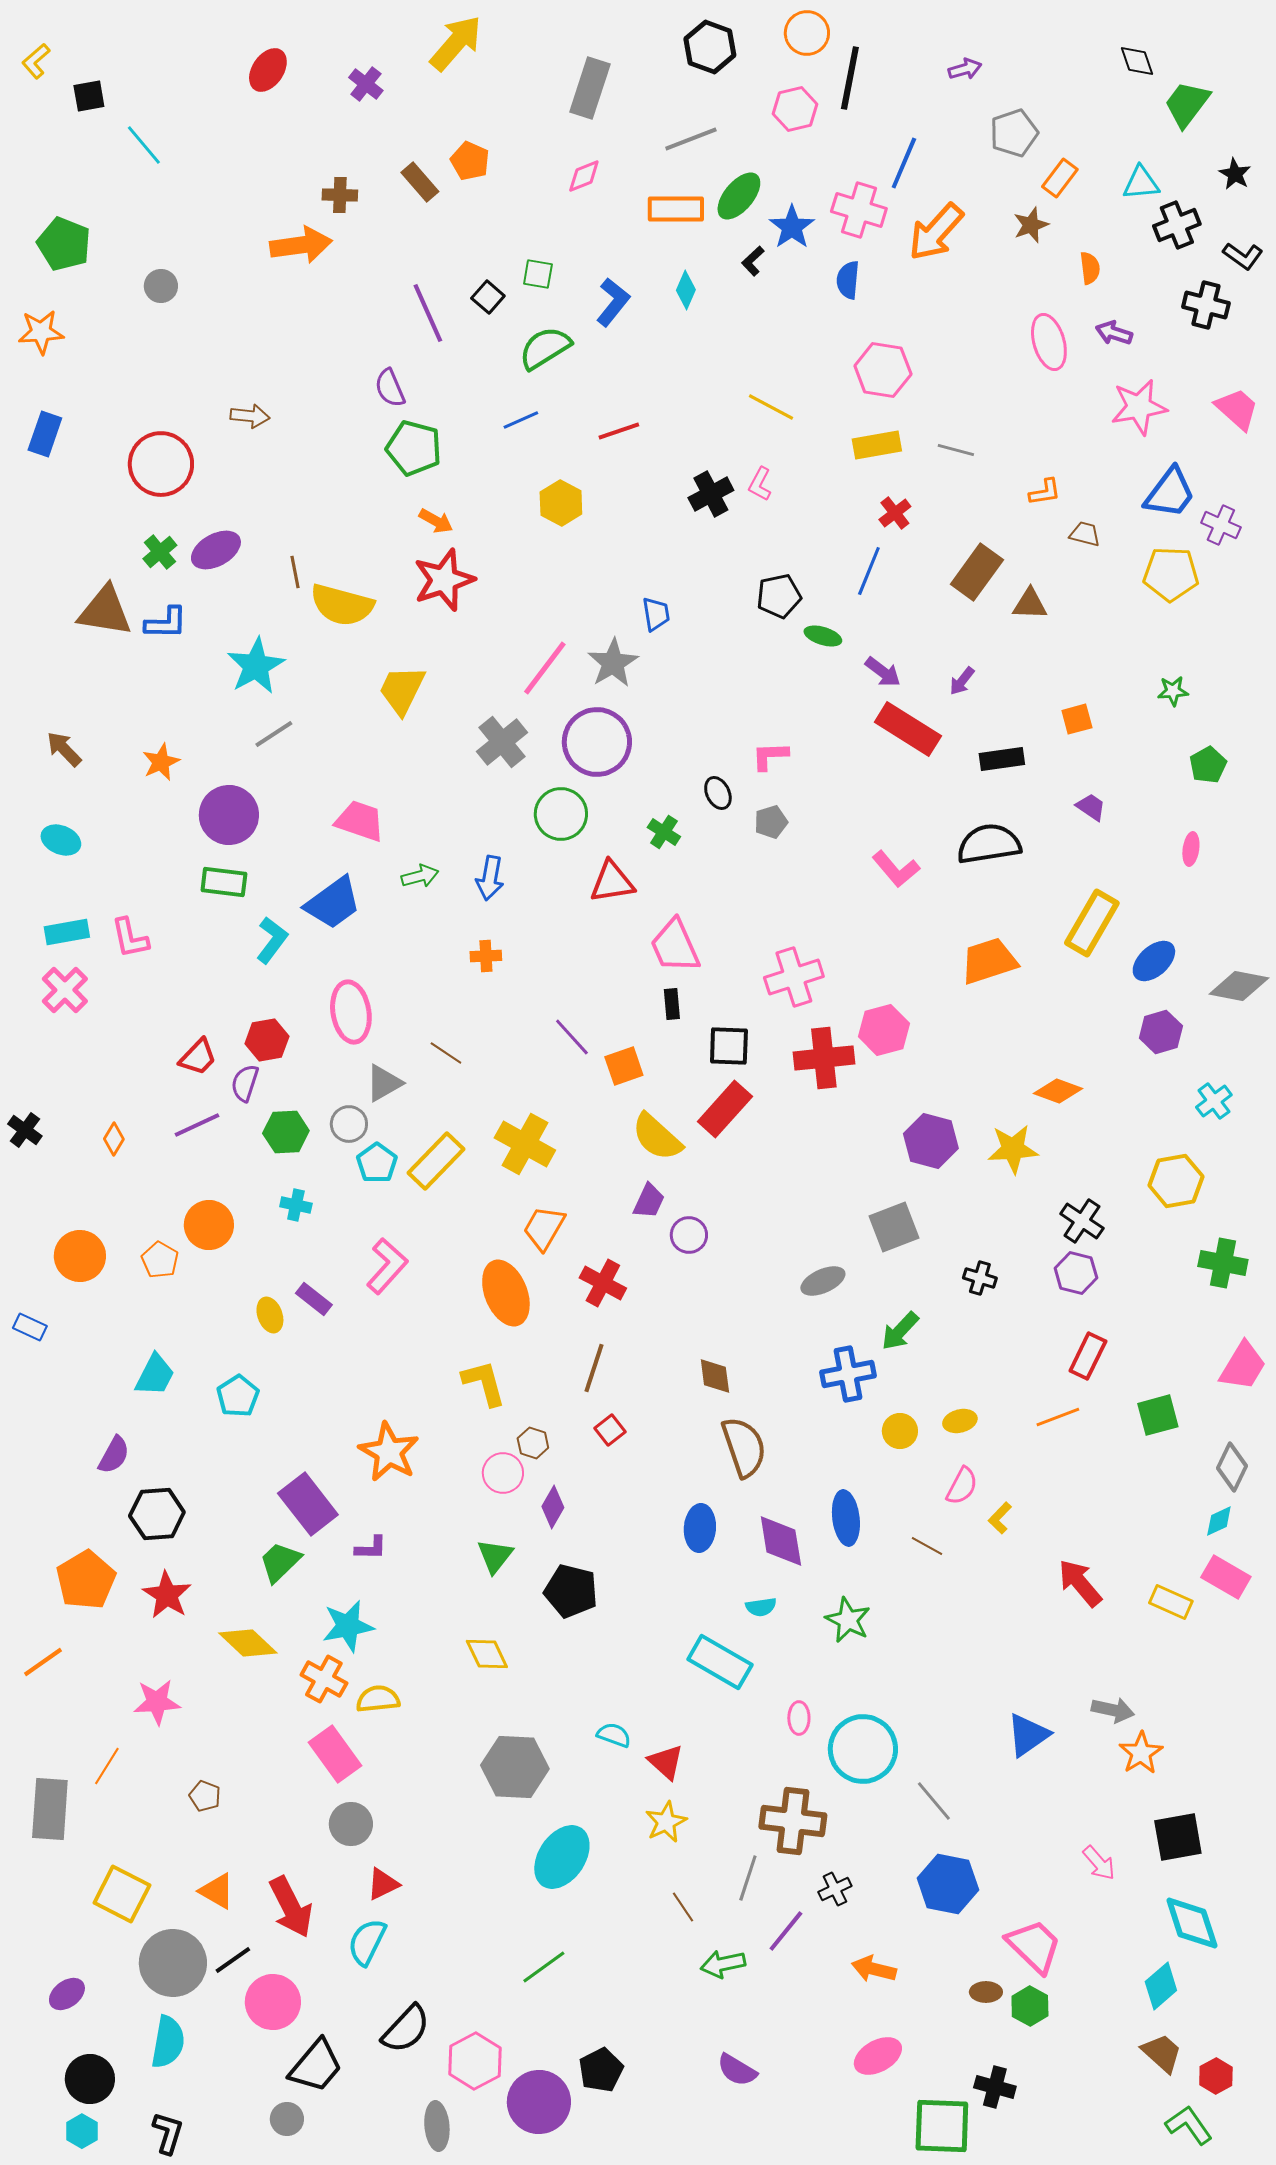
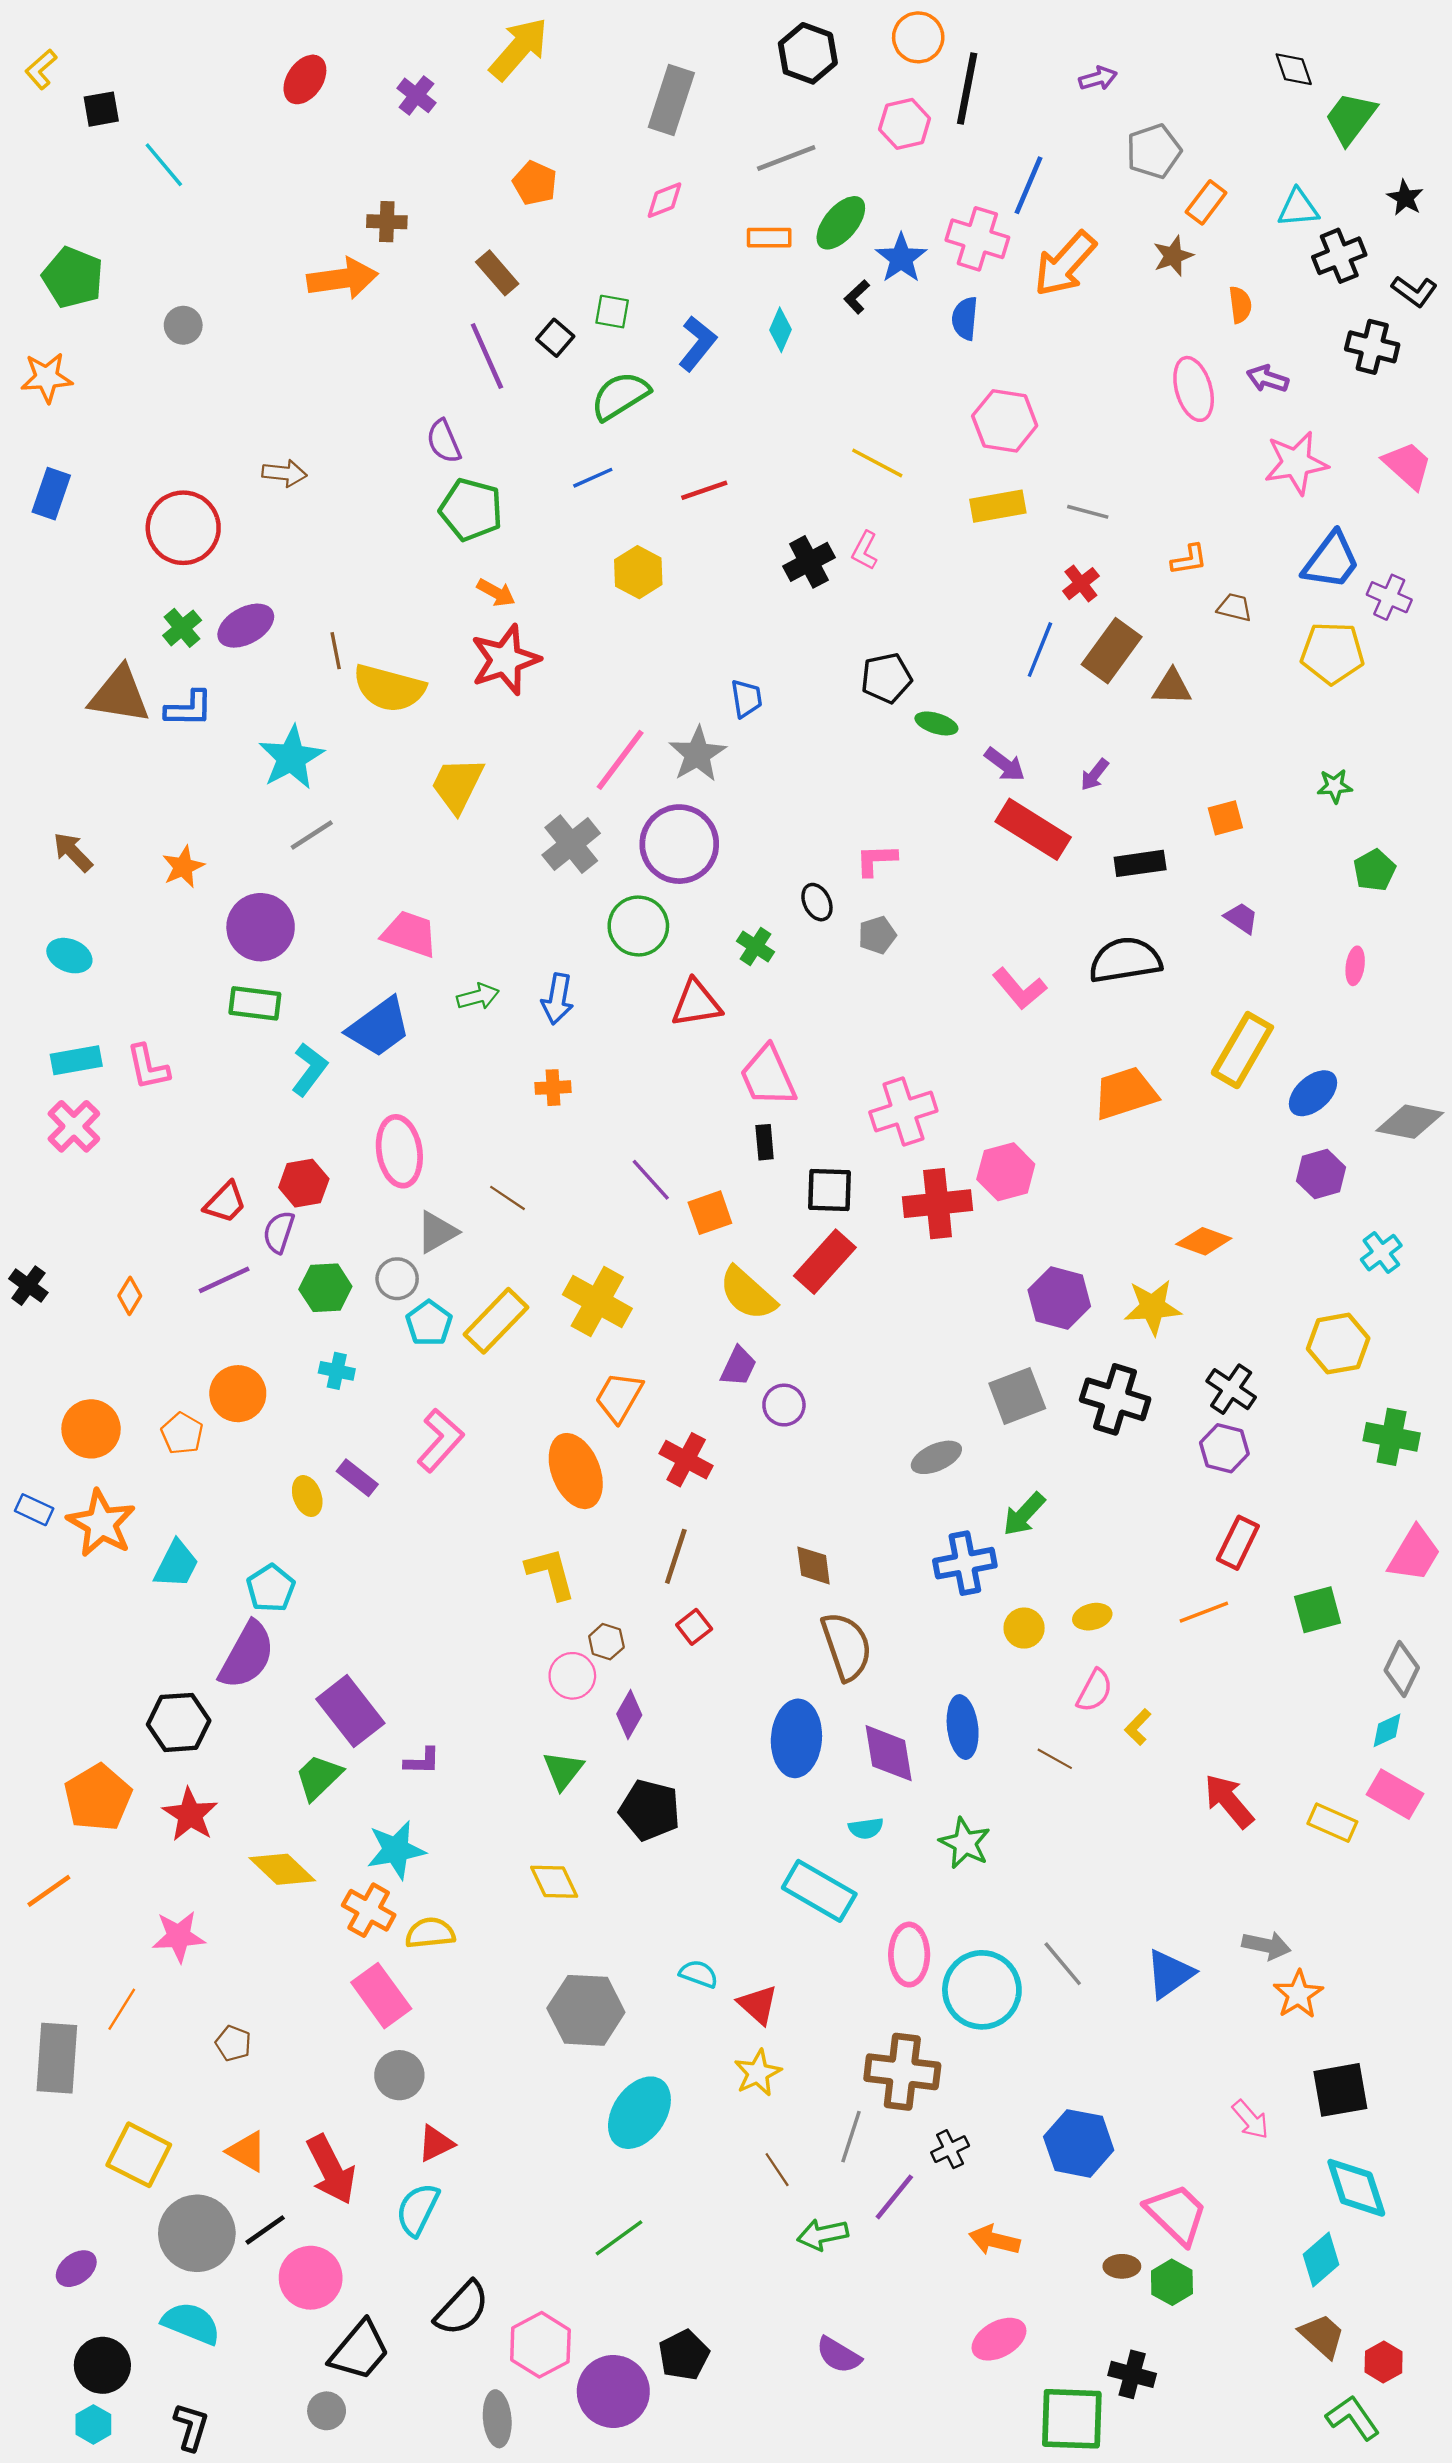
brown rectangle: (420, 182) -> (497, 273), moved
orange rectangle: (676, 209) -> (769, 238), size x0.7
red cross: (895, 513) -> (1081, 584), moved
blue line: (869, 571) -> (1040, 650), moved
black cross: (980, 1278) -> (1115, 1399), moved, size x1.8
orange star: (389, 1452) -> (101, 1523), moved
purple semicircle: (114, 1455) -> (247, 1655), moved, size x1.6
blue ellipse: (700, 1528) -> (796, 1738), size x1.4
pink ellipse: (799, 1718) -> (909, 1955), size x1.6
gray line: (934, 1801) -> (1063, 1964), moved
cyan semicircle: (168, 2042) -> (191, 2323), turned -78

